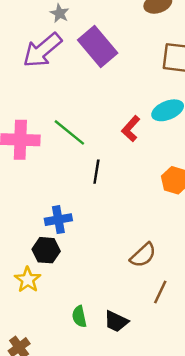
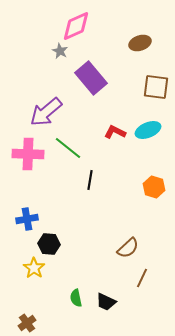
purple arrow: (42, 50) -> (46, 112), moved
red L-shape: (131, 129) -> (115, 132), moved, turned 75
blue cross: (58, 220) -> (27, 219), moved

